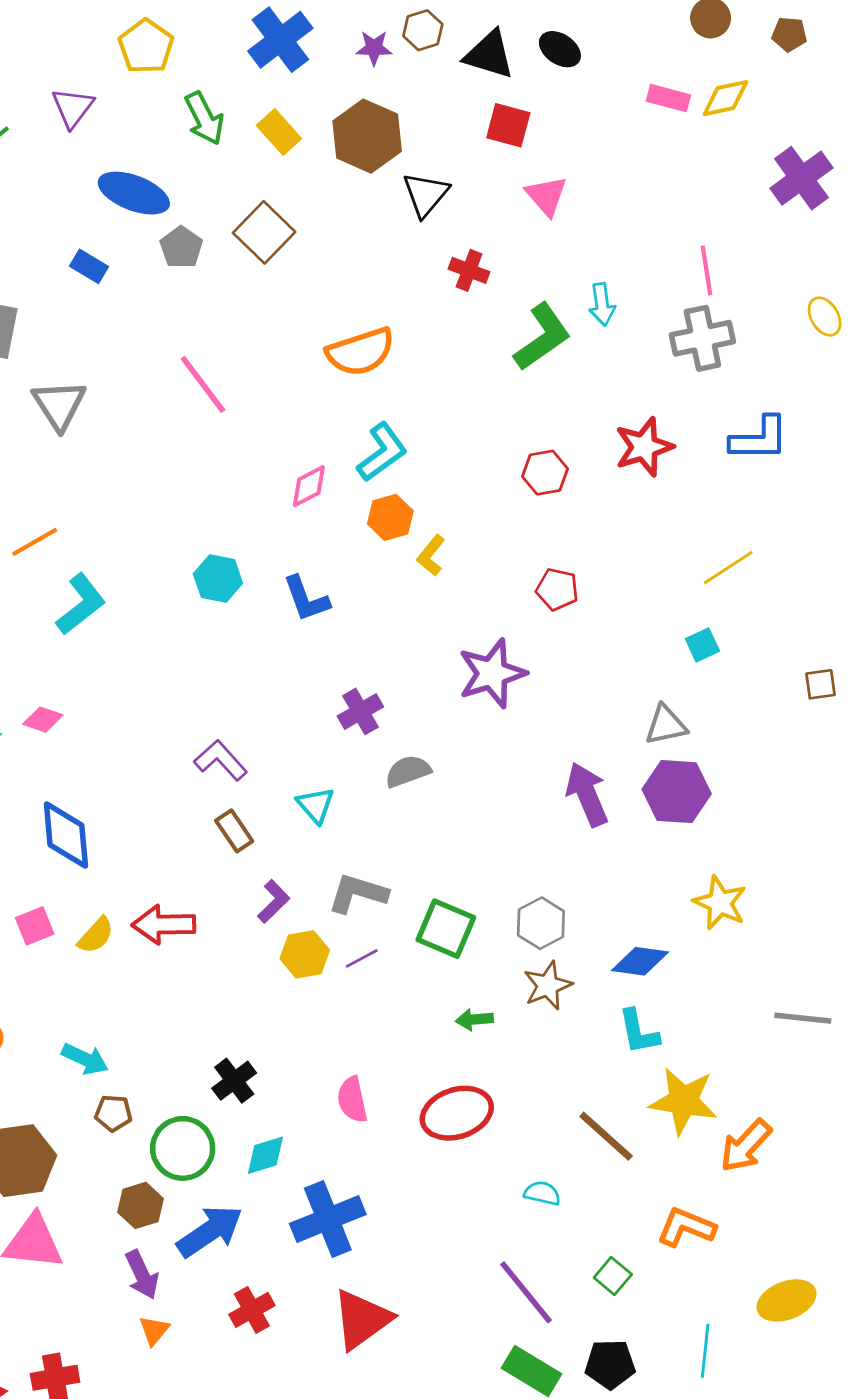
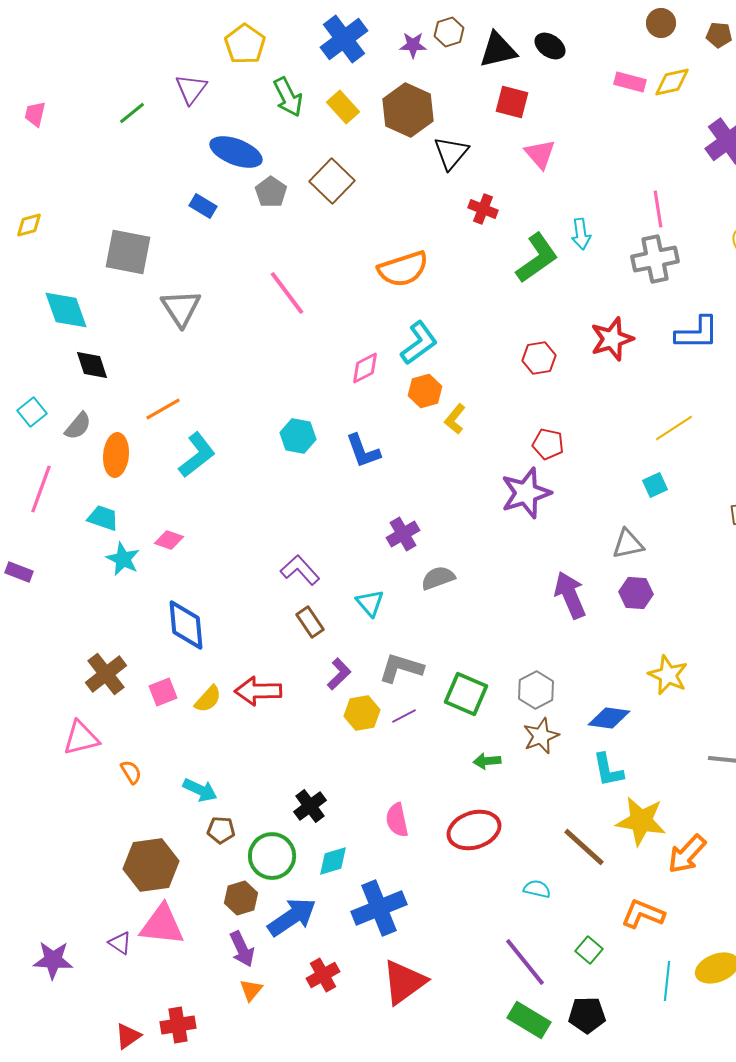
black triangle: (489, 55) -> (498, 50), turned -30
purple star: (492, 673) -> (526, 493), moved
purple hexagon: (677, 792) -> (636, 593), size x0.7
cyan line: (705, 1351) -> (667, 981), moved

